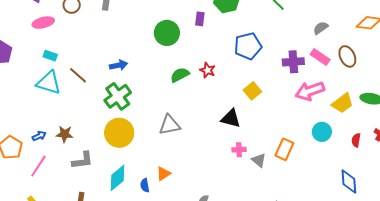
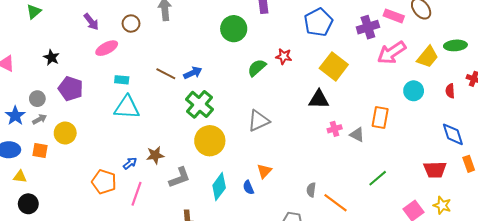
brown line: (78, 75) -> (166, 74), moved
yellow square: (252, 91) -> (334, 66), size x1.5

